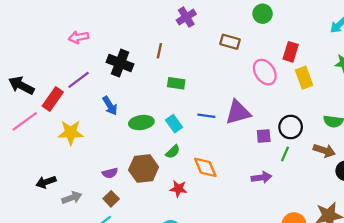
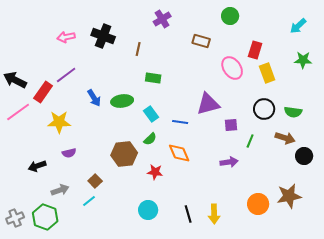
black cross: (120, 63) -> (103, 36), moved
blue line: (206, 116) -> (180, 122), moved
green ellipse: (141, 123) -> (122, 101), moved
black circle: (291, 127) -> (264, 109), moved
purple semicircle: (110, 173) -> (69, 153), moved
gray arrow: (72, 198) -> (60, 190), moved

